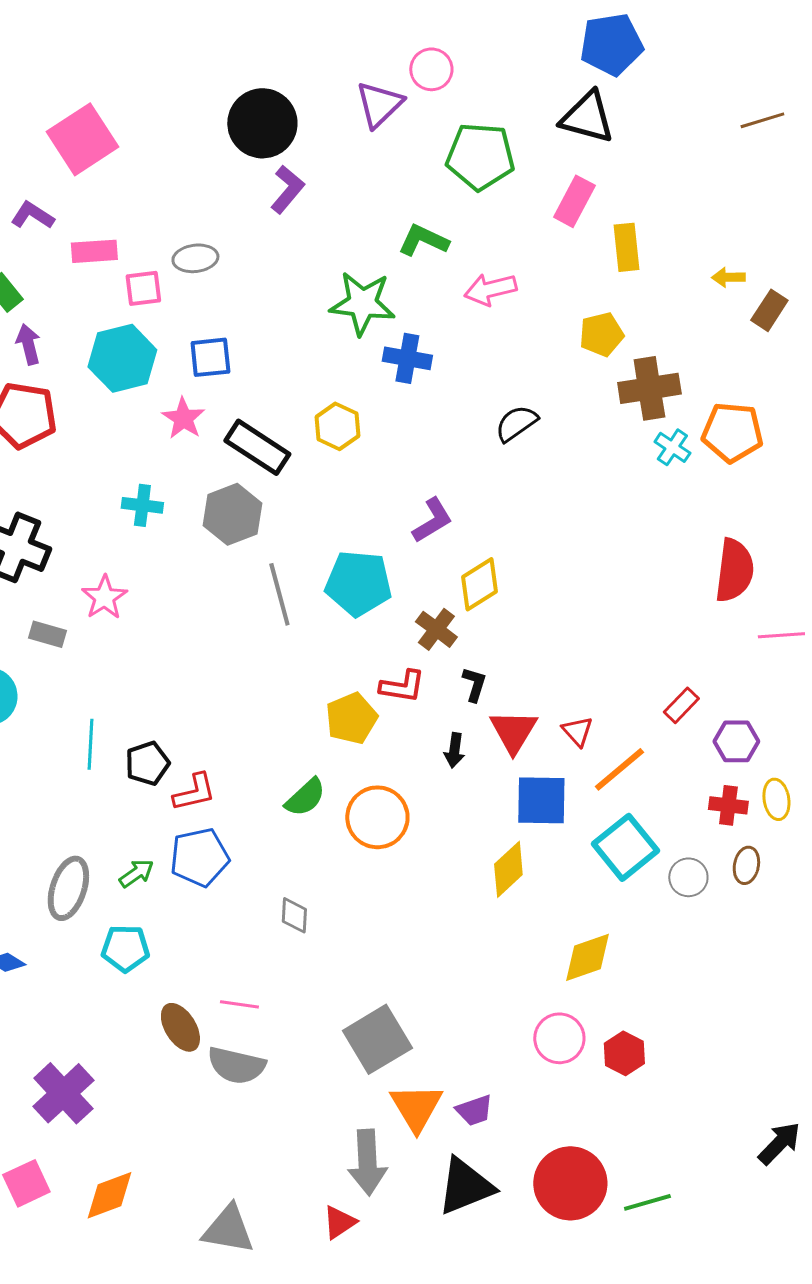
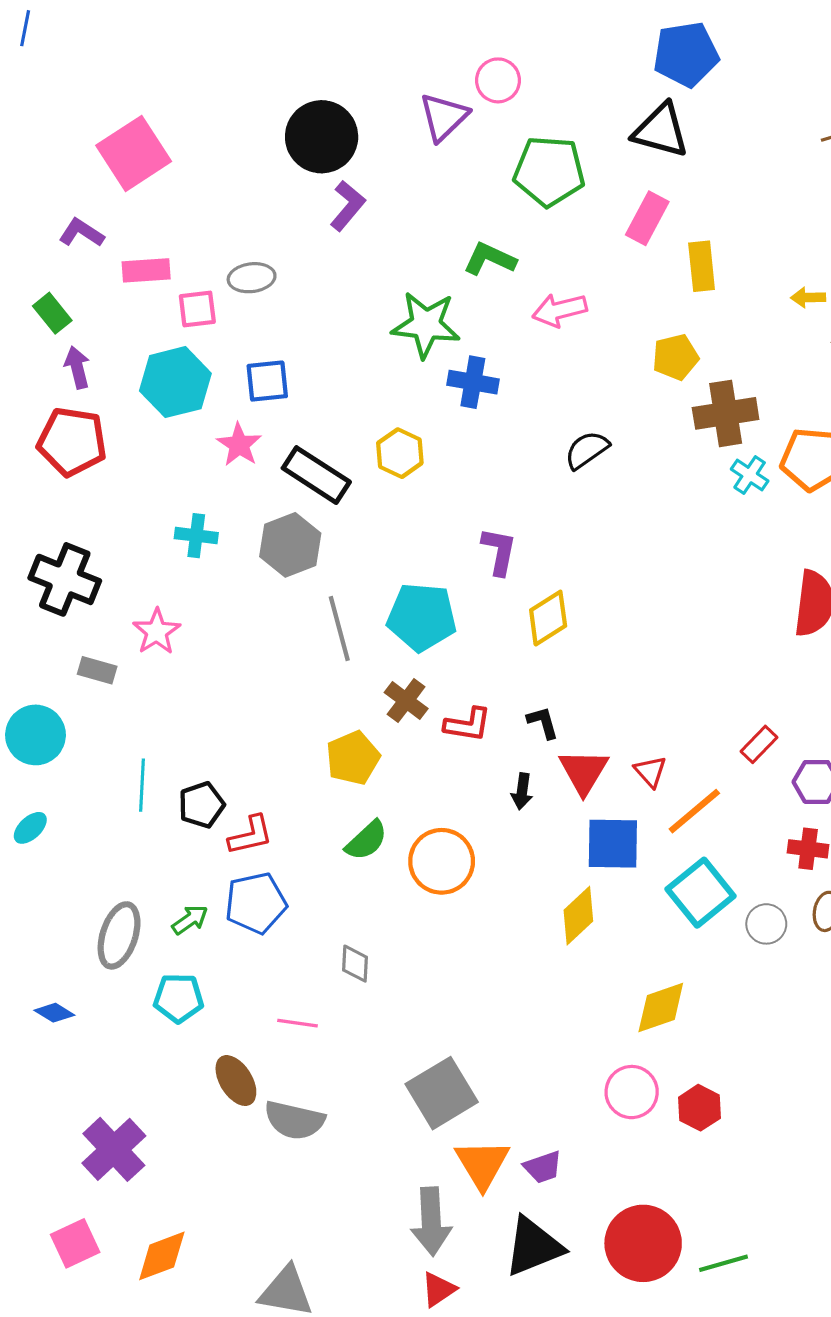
purple L-shape: (432, 520) -> (499, 551), turned -48
brown cross: (436, 629) -> (406, 701), moved
black L-shape: (474, 684) -> (543, 722), turned -33
yellow pentagon: (351, 718) -> (353, 758), moved
pink line: (239, 1004) -> (298, 1023), moved
red triangle: (339, 1222) -> (438, 1289), moved

